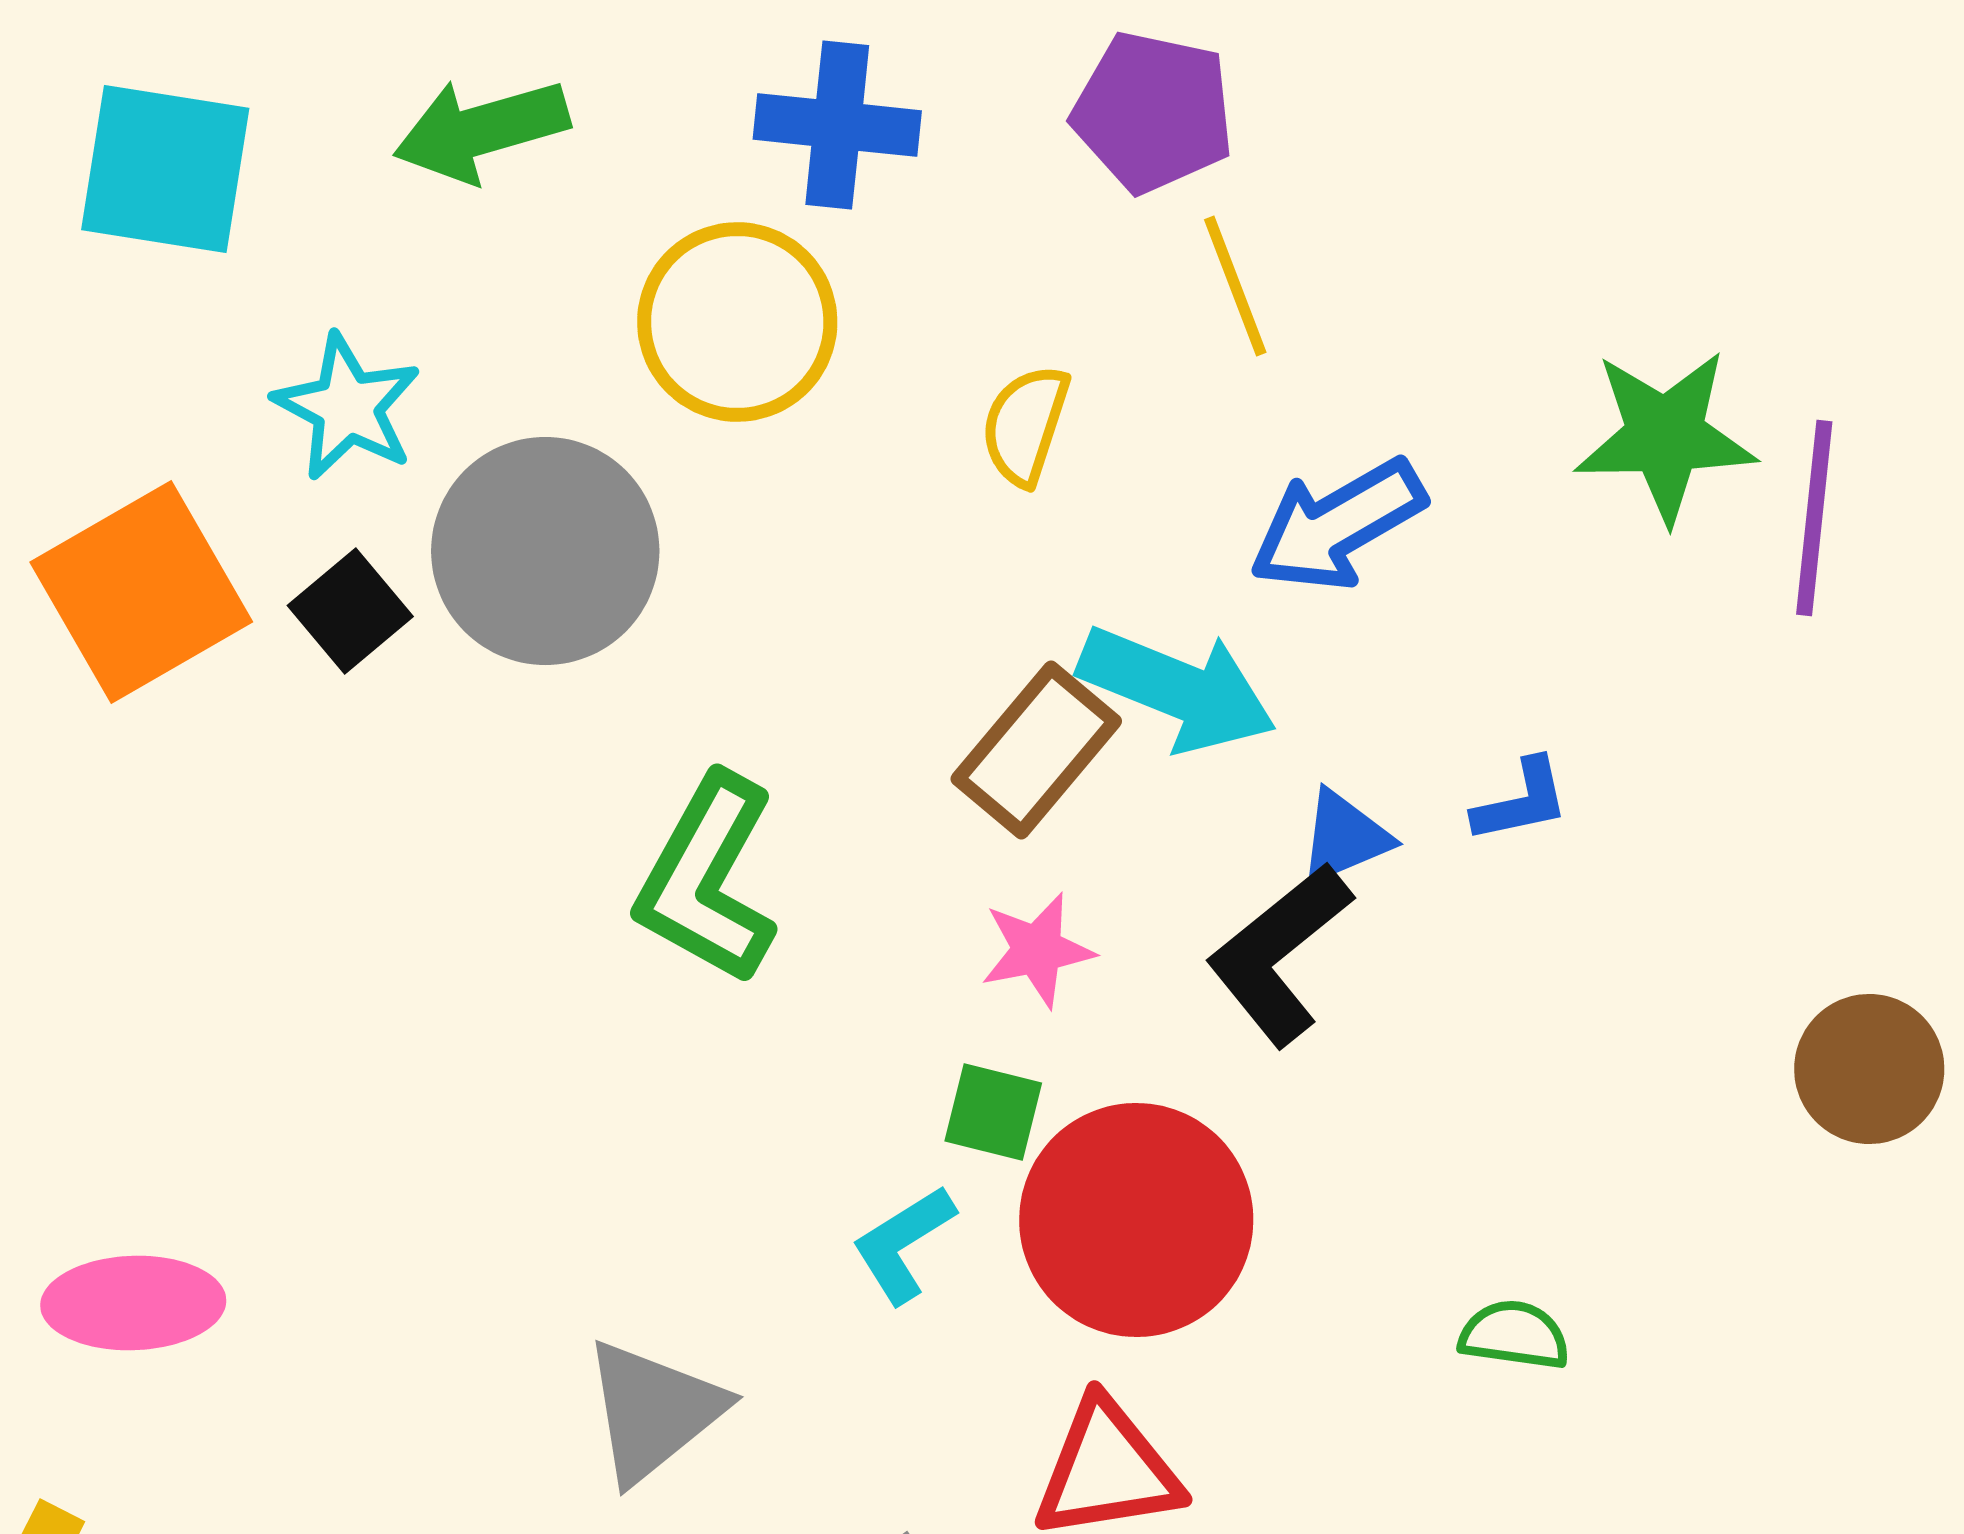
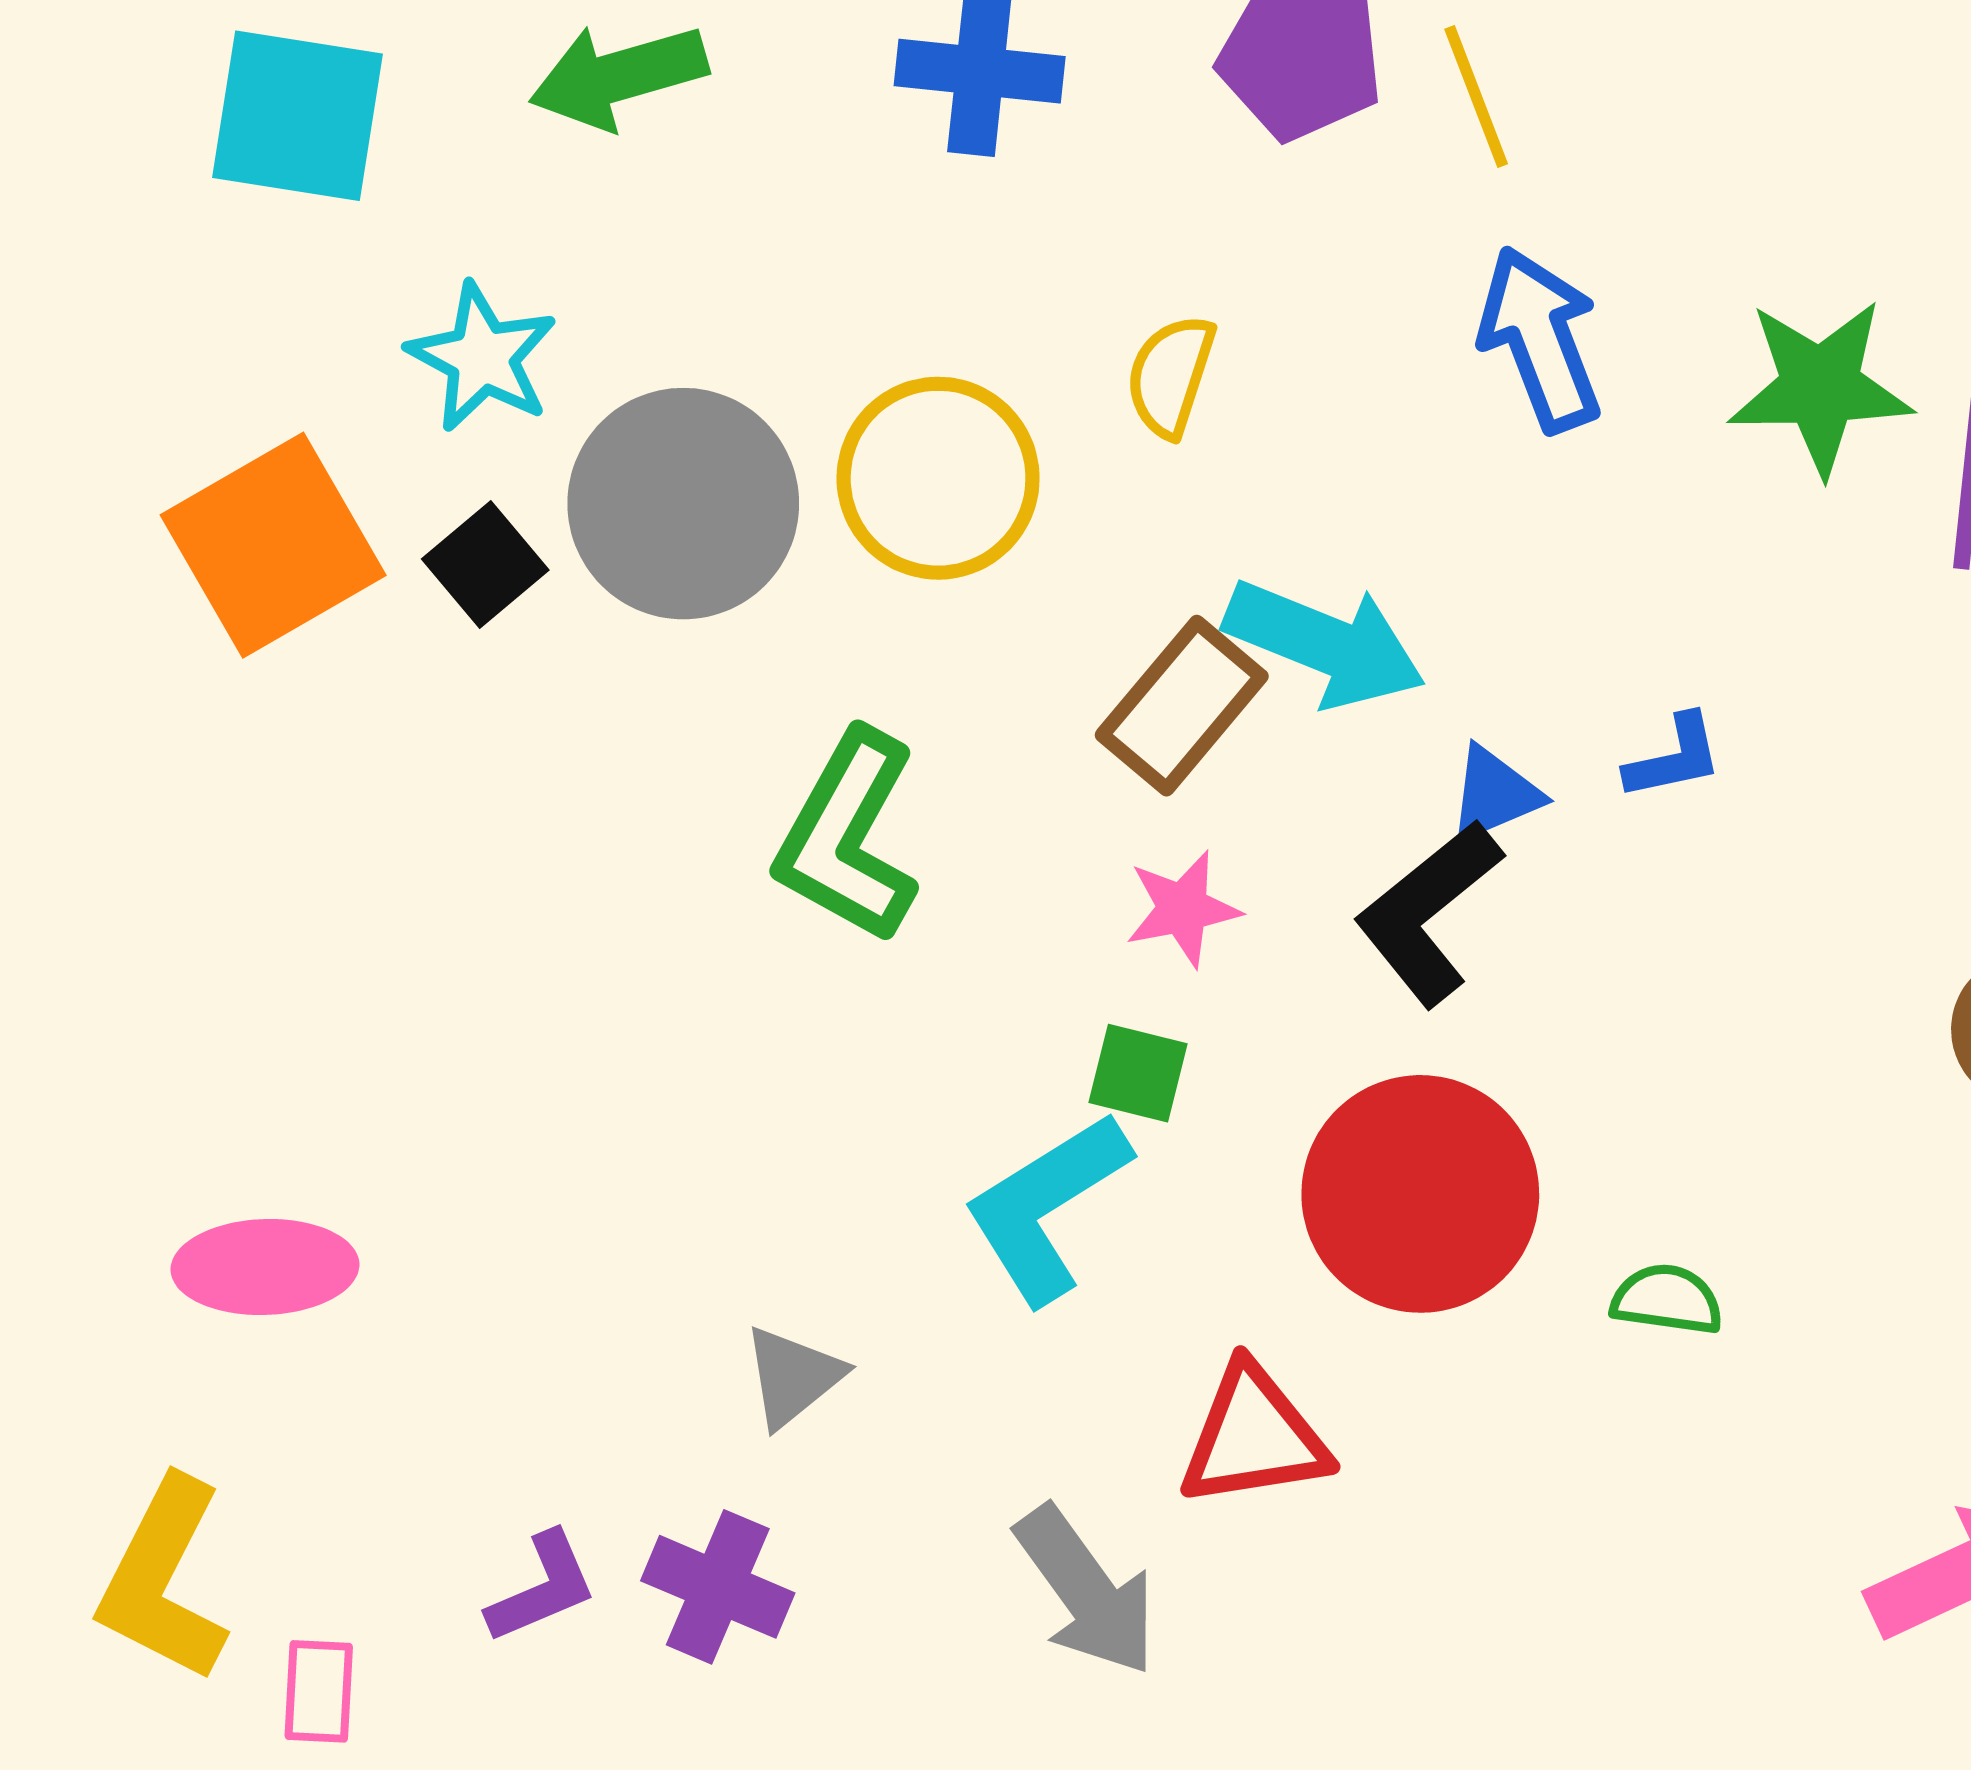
yellow line: (1235, 286) -> (1476, 96), moved
yellow circle: (737, 322) -> (938, 478), moved
blue arrow: (1337, 525) -> (1540, 339), moved, turned 99
red circle: (1136, 1220) -> (1420, 1194), moved
cyan L-shape: (903, 1244) -> (1047, 1207), size x1.6
gray triangle: (653, 1411) -> (793, 1377), size x0.7

